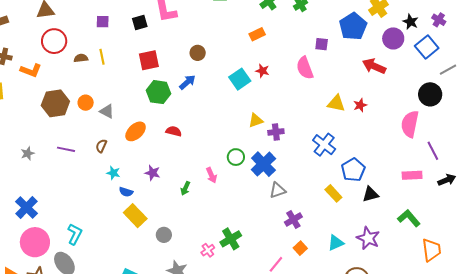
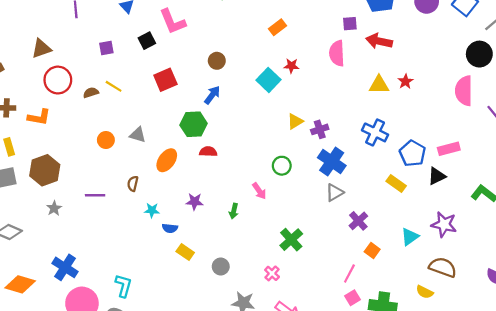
yellow line: (102, 57) -> (114, 86), turned -35
red arrow: (374, 66) -> (379, 41), moved
pink semicircle: (305, 68) -> (337, 53), turned 30
green hexagon: (159, 92) -> (194, 124), moved
brown hexagon: (55, 103) -> (45, 170), moved
gray triangle: (107, 111) -> (138, 135), moved
blue cross: (263, 164) -> (332, 162), moved
pink rectangle: (412, 175) -> (449, 149), moved
yellow rectangle: (135, 216) -> (185, 252), size x0.7
green cross: (231, 239) -> (291, 240), moved

